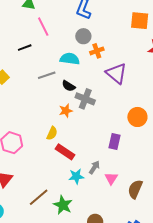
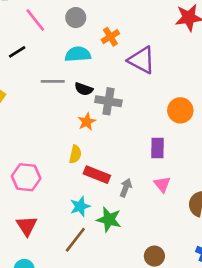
gray circle: (83, 36) -> (76, 18), moved
gray line: (47, 75) -> (53, 81), turned 30
gray arrow: (94, 167) -> (126, 188), moved
cyan star: (76, 176) -> (80, 206), moved
pink triangle: (111, 178) -> (162, 184), moved
green star: (63, 205) -> (109, 220), moved

